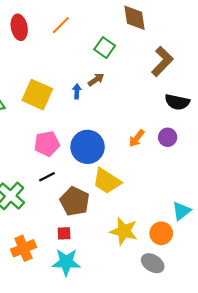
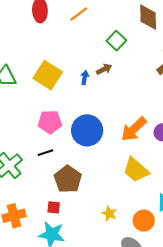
orange arrow: (137, 138) -> (134, 129), size x1.6
yellow trapezoid: (107, 181) -> (136, 170), moved
yellow star: (124, 231) -> (109, 213), size x0.6

